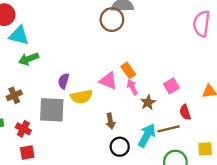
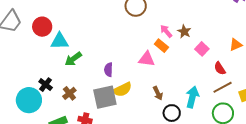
pink arrow: (132, 87) -> (166, 31), moved
yellow semicircle: (81, 97) -> (122, 89), moved
brown star: (148, 102) -> (184, 32), moved
brown line: (169, 129) -> (223, 87), moved

